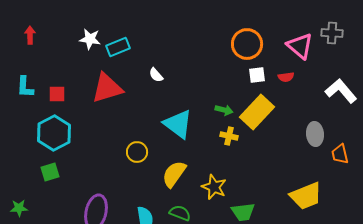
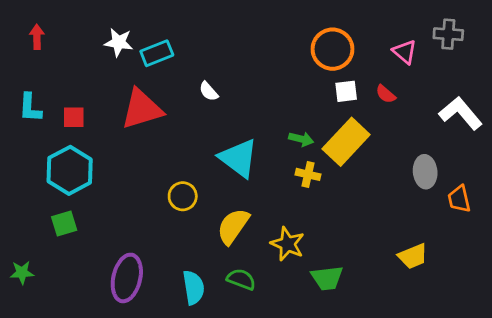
pink triangle: (300, 46) -> (405, 52), size x0.7
red semicircle: (286, 77) -> (386, 94), turned 49
yellow trapezoid: (306, 196) -> (413, 256), size x0.7

